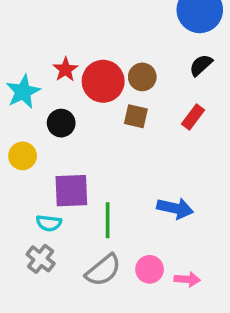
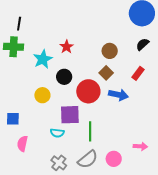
red circle: (103, 81) -> (88, 91), moved
brown square: (136, 116) -> (106, 73), turned 32
blue arrow: (175, 208) -> (118, 95), moved
gray cross: (41, 259) -> (59, 163), moved
pink arrow: (187, 279) -> (140, 146), moved

